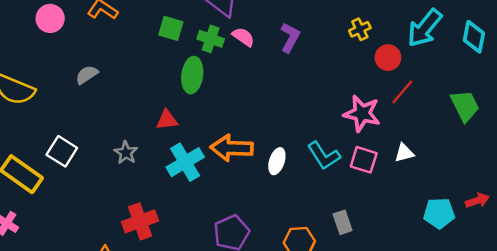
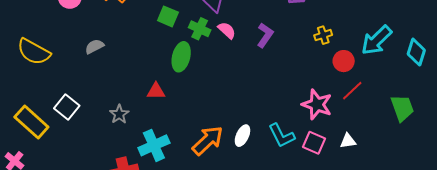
orange arrow: (232, 148) -> (208, 140), moved, turned 128
cyan cross: (185, 162) -> (154, 145), moved

